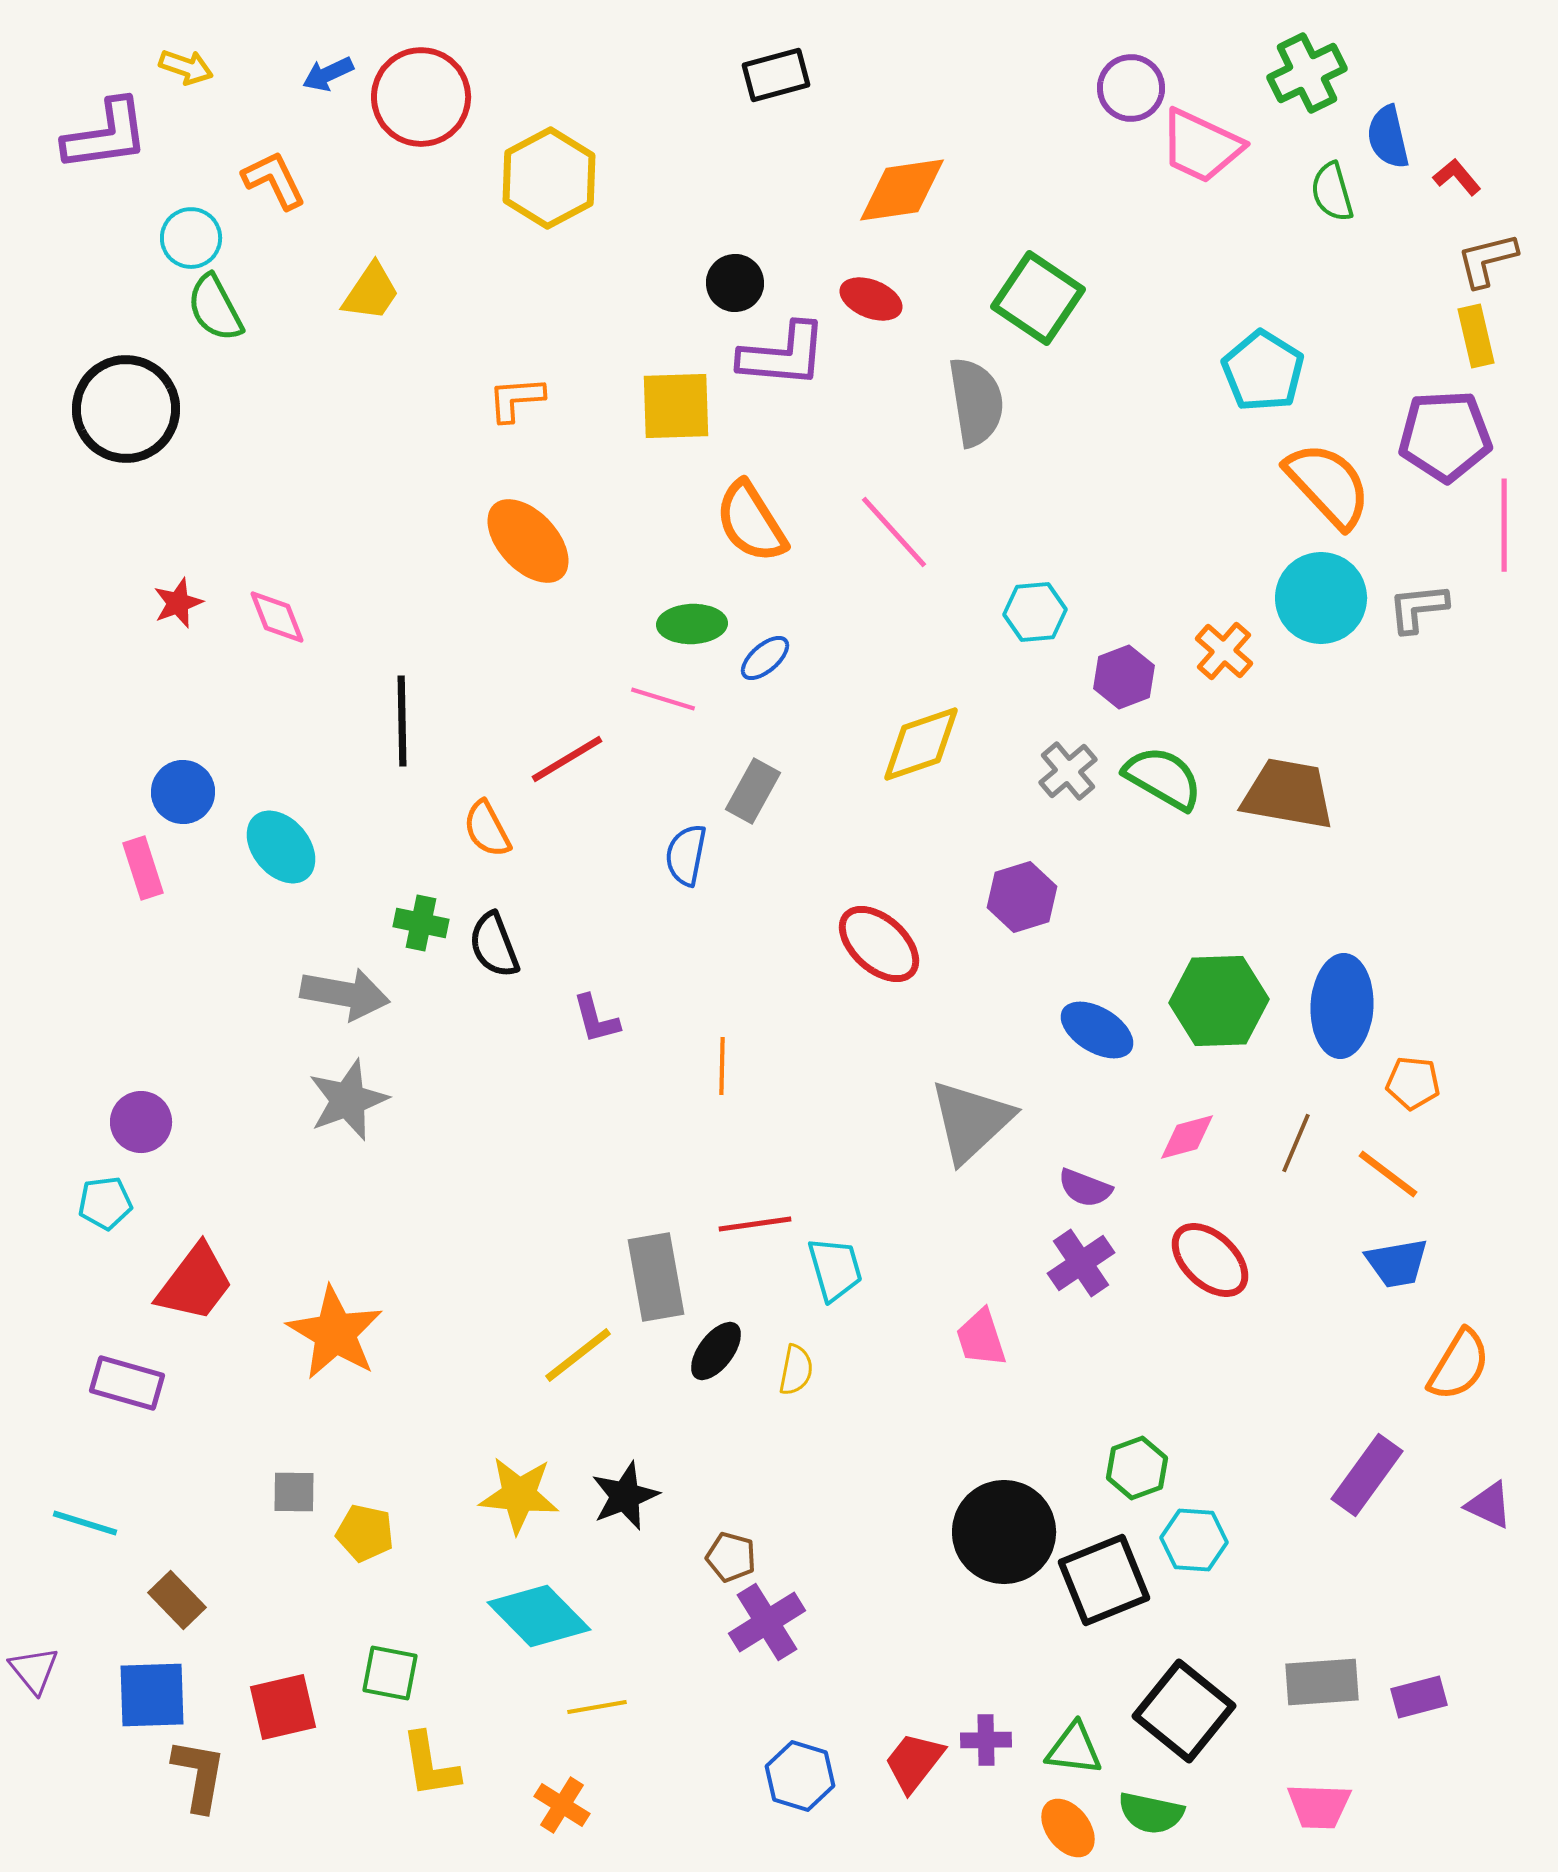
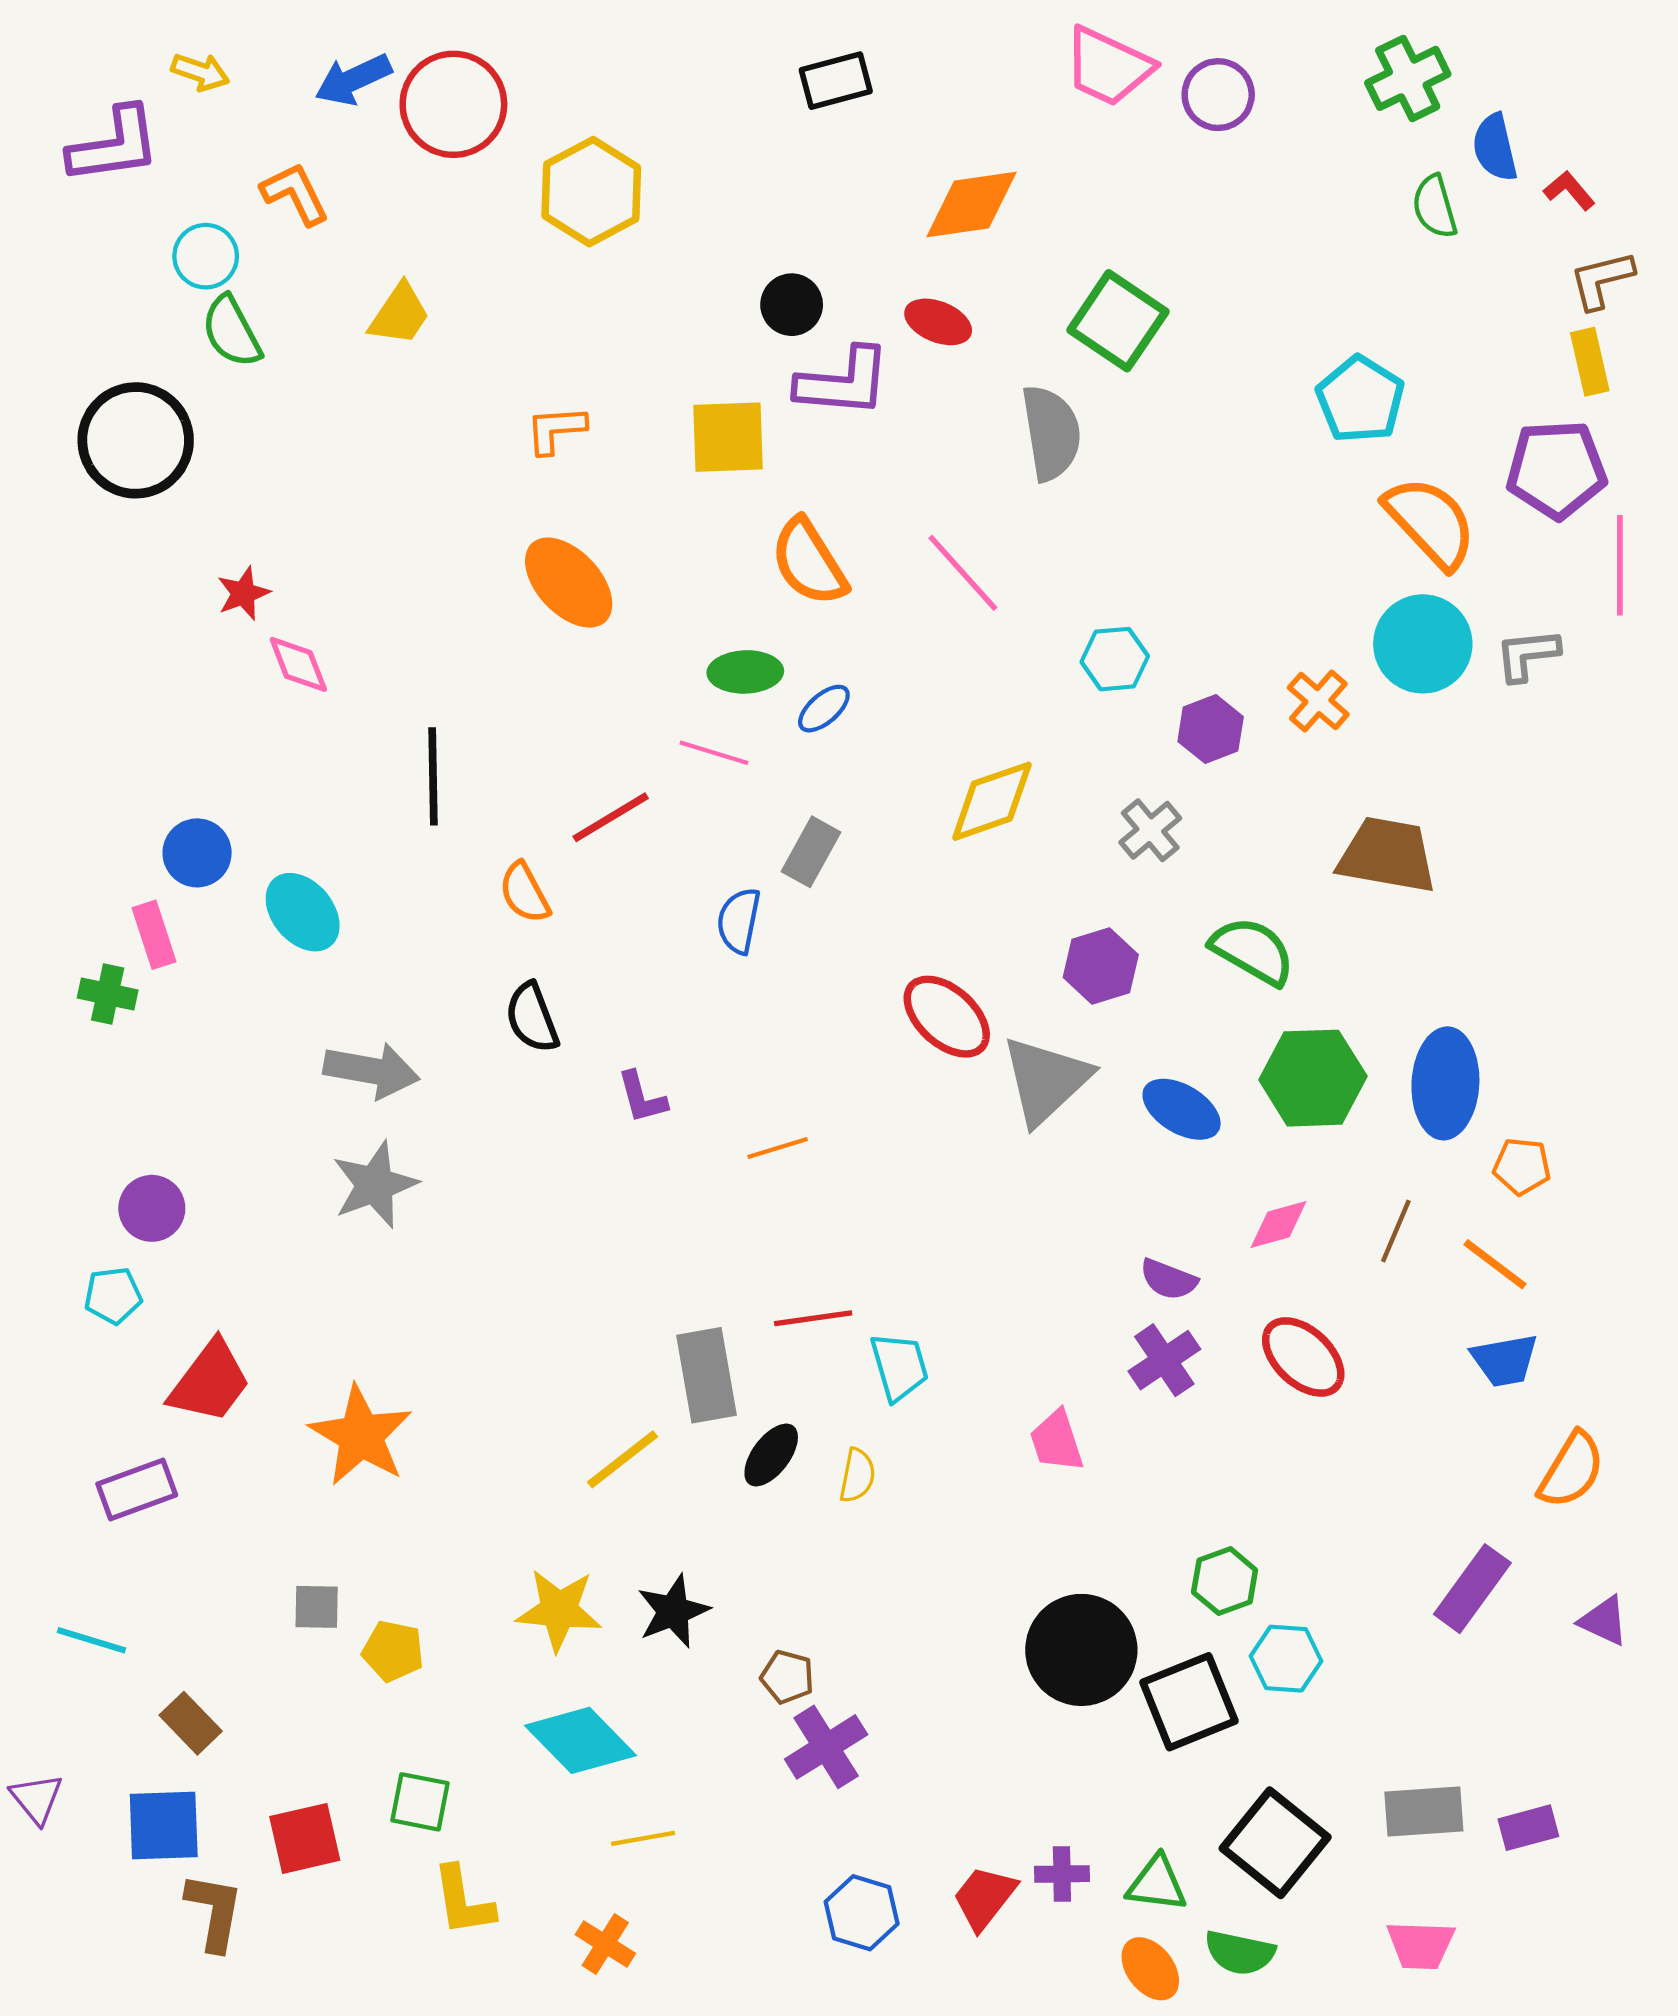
blue arrow: (328, 74) -> (353, 80), size x1.4
pink trapezoid: (1201, 146) -> (1108, 67), moved
red star: (178, 603) -> (243, 593), moved
green semicircle: (1163, 778) -> (1253, 951), moved
green cross: (421, 923) -> (108, 994), moved
orange line: (722, 1066) -> (778, 1148), turned 72
gray triangle: (971, 1121) -> (1046, 1080), moved
purple rectangle: (127, 1383) -> (137, 1489), turned -36

